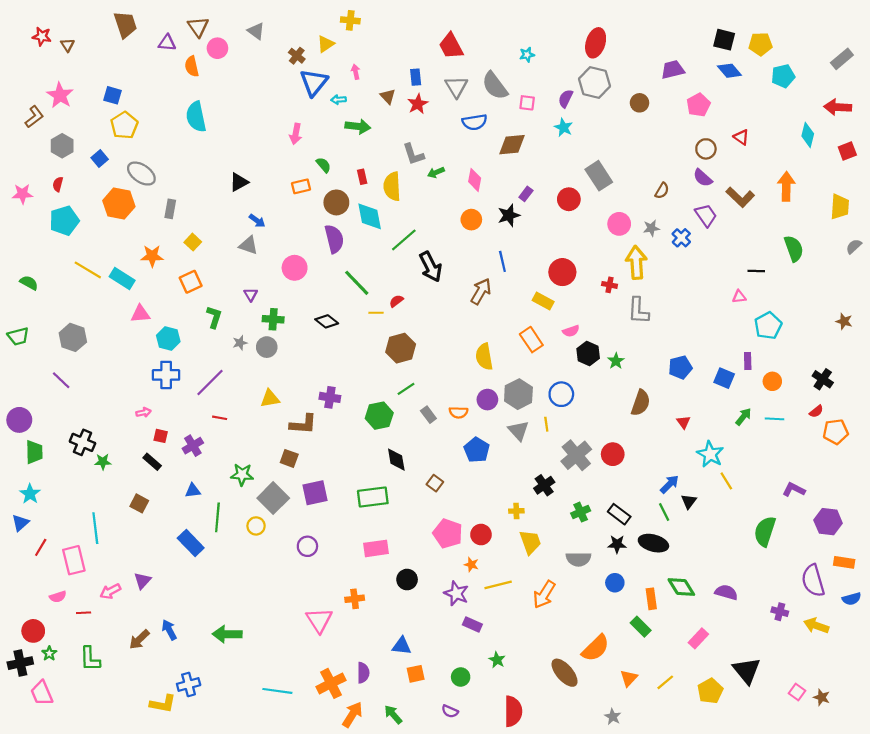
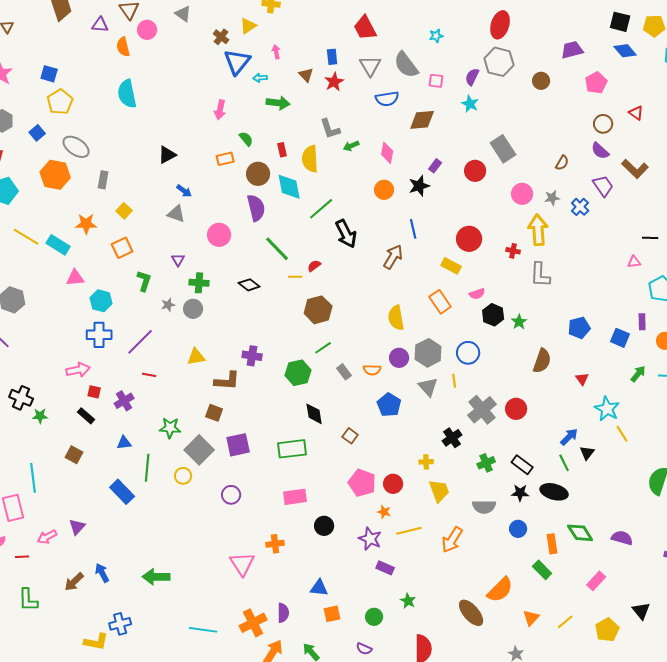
pink arrow: (144, 412) -> (78, 370), size x1.6
black triangle: (747, 671) -> (641, 611), size x0.7

